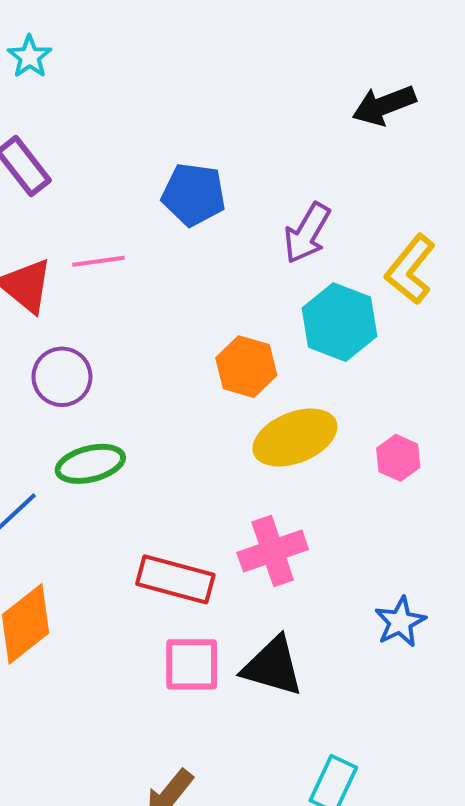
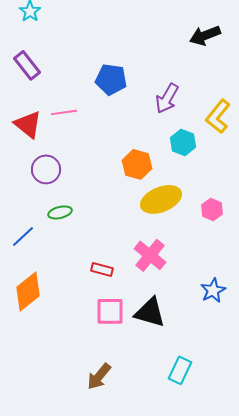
cyan hexagon: (339, 322) -> (183, 142), size x0.7
green ellipse: (90, 464) -> (60, 212), size x0.7
pink cross: (273, 551) -> (150, 255), turned -32
red rectangle: (175, 579) -> (102, 269), size x0.6

